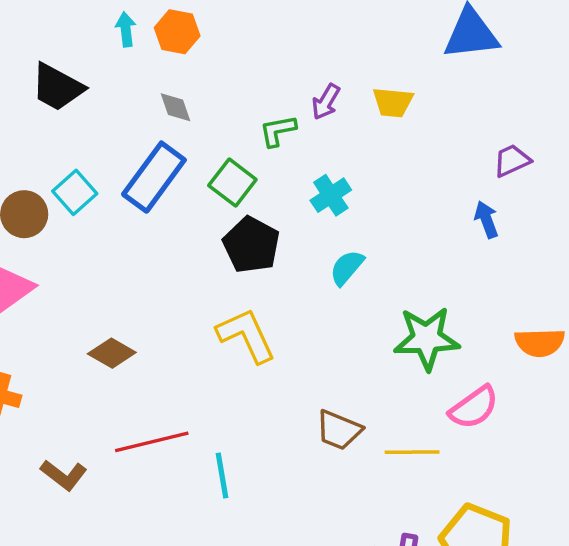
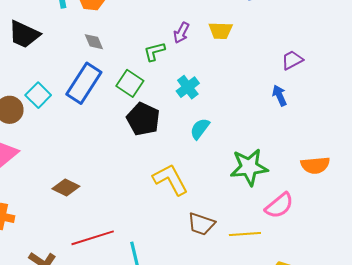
yellow L-shape: (246, 335) -> (170, 179), moved

